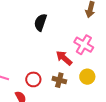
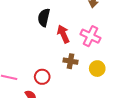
red arrow: (64, 58) -> (63, 34), moved, turned 30
brown cross: (59, 80) -> (70, 61), moved

